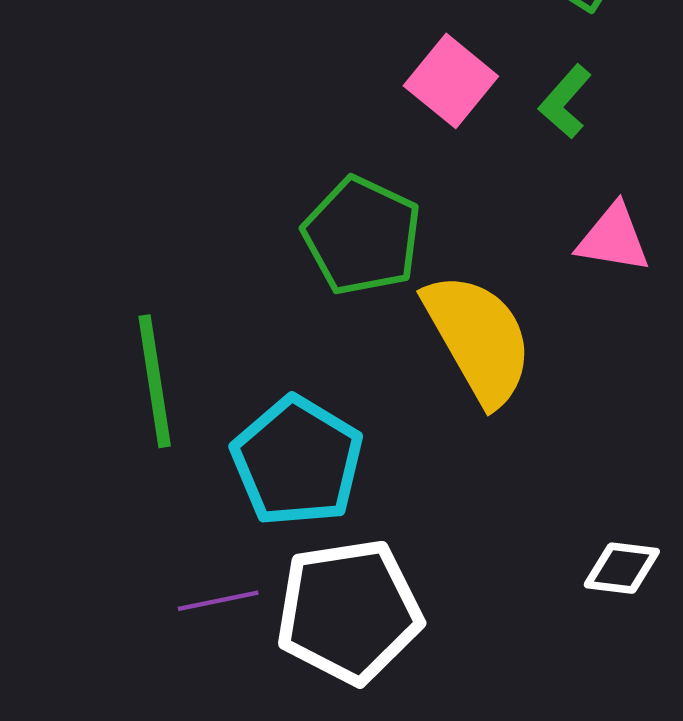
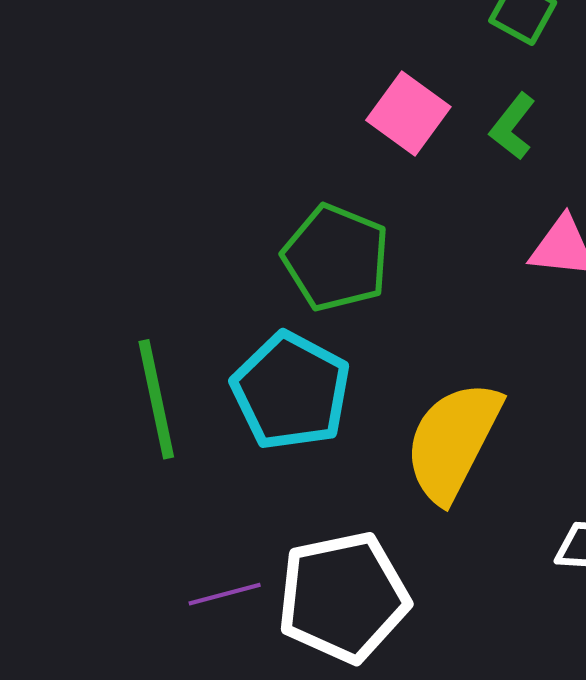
yellow semicircle: (478, 339) -> (453, 441), moved, turned -120
cyan pentagon: (297, 461) -> (291, 391), moved

